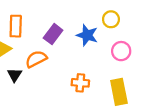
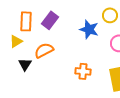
purple rectangle: (53, 34) -> (50, 20), moved

